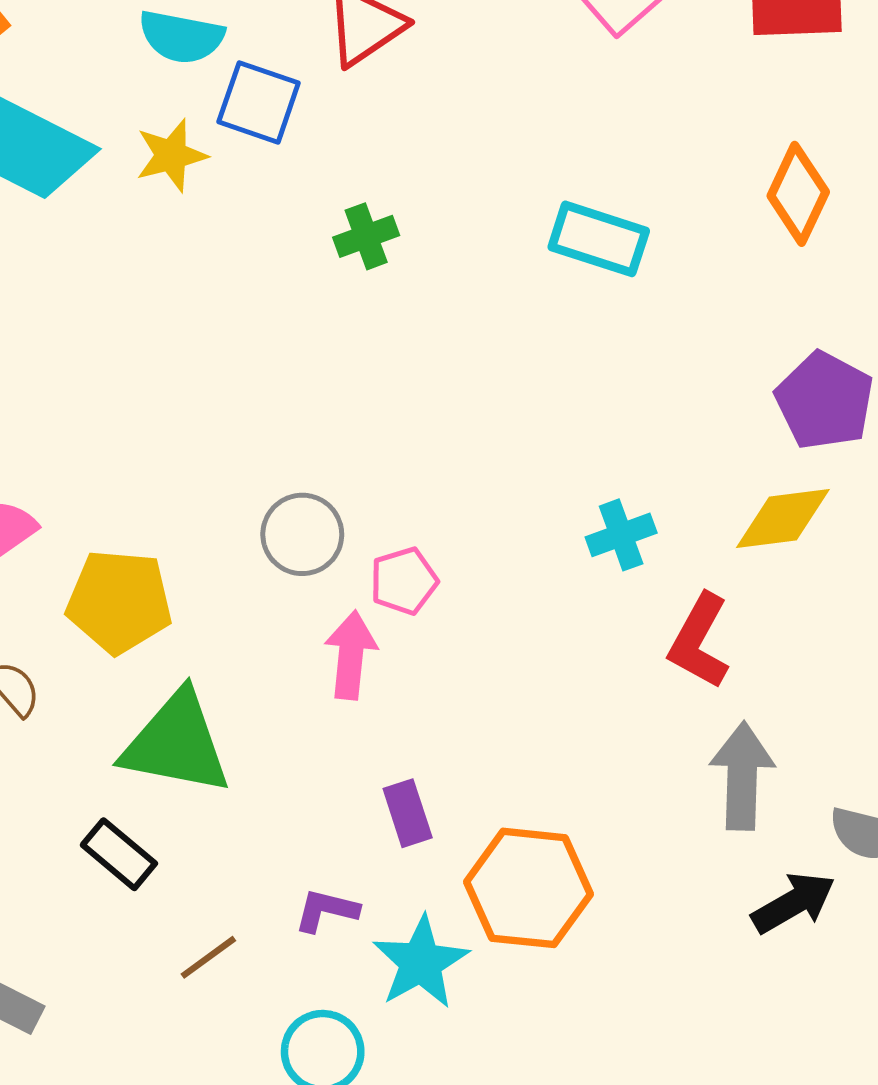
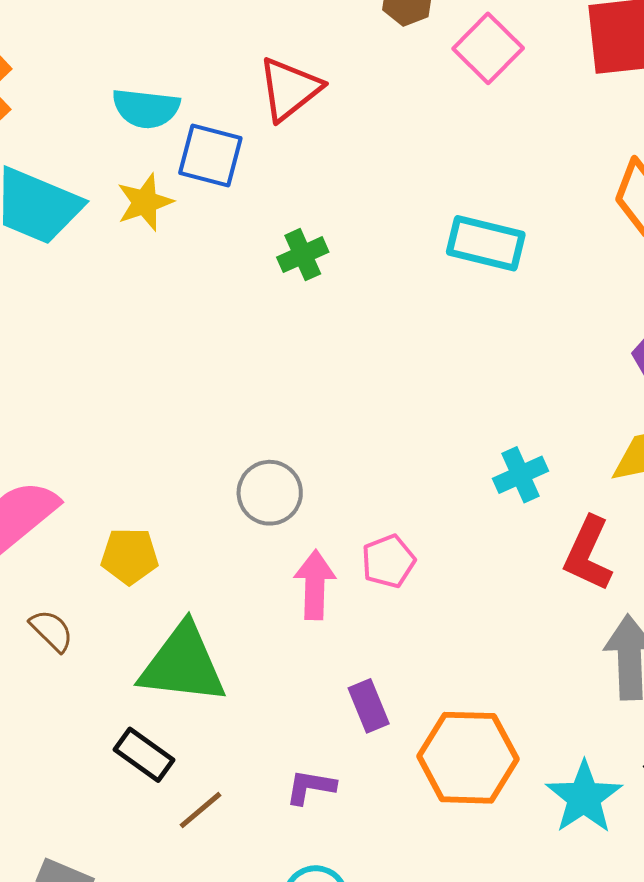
pink pentagon: (404, 581) -> (388, 561), moved
yellow pentagon: (119, 601) -> (130, 556), size x0.7
brown line: (208, 957) -> (200, 810), moved
cyan star: (421, 962) -> (584, 797), moved

